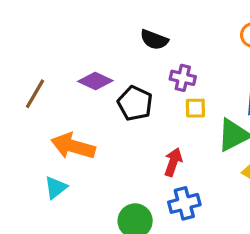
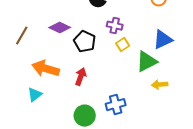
yellow square: (195, 108) -> (123, 45), turned -32
red arrow: (173, 162) -> (81, 77), moved

